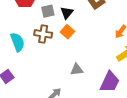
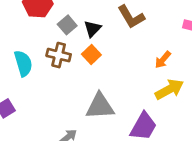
gray square: (48, 11) -> (67, 25), turned -32
gray triangle: (77, 69) -> (100, 106), size x1.6

